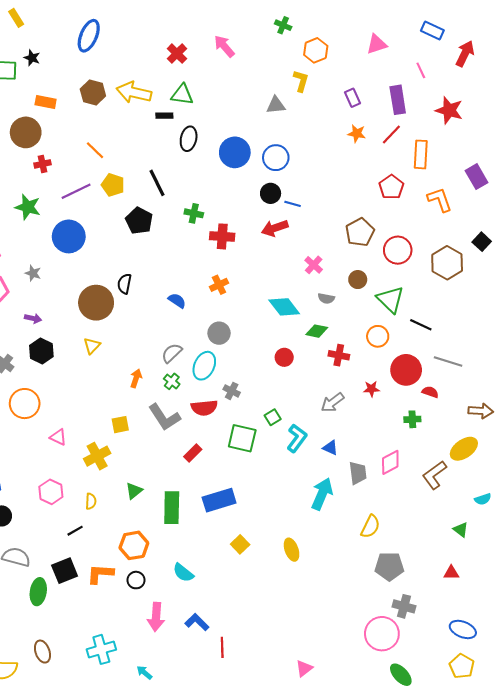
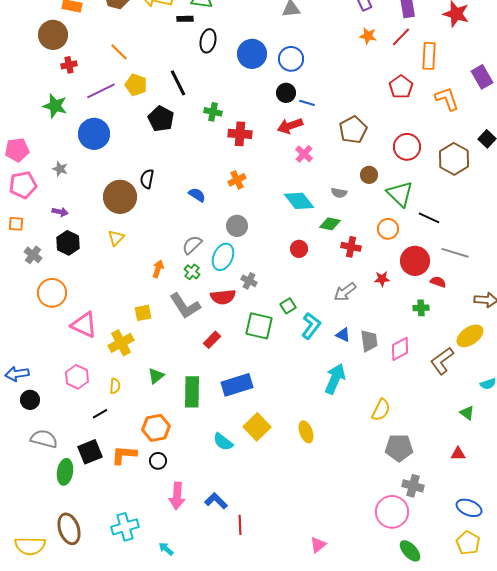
brown pentagon: (360, 232) -> (353, 130), moved
pink cross: (314, 265) -> (304, 154), moved
pink triangle: (58, 437) -> (84, 325), size x1.6
gray trapezoid: (358, 473) -> (369, 341), moved
yellow square: (240, 544) -> (257, 427), size x1.5
cyan semicircle: (183, 573) -> (223, 442), moved
brown ellipse: (42, 652) -> (69, 529), size x1.4

